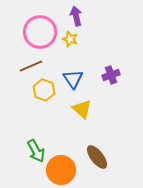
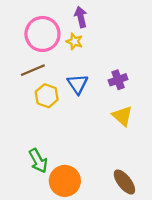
yellow triangle: (82, 109) -> (122, 116), moved
brown ellipse: (97, 157) -> (124, 182), moved

